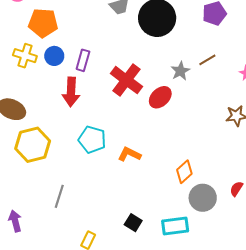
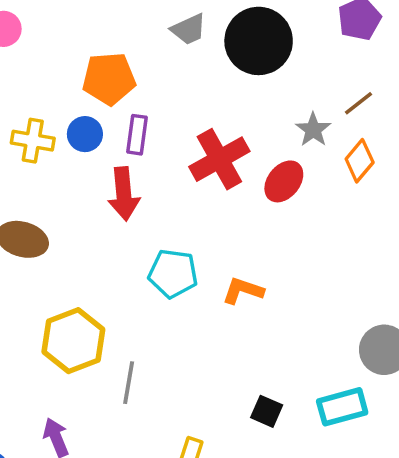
orange pentagon: (43, 23) -> (109, 79), moved
red cross: (126, 80) -> (219, 159), turned 32
yellow hexagon: (33, 145) -> (73, 341), moved
orange diamond: (184, 172) -> (360, 161), moved

